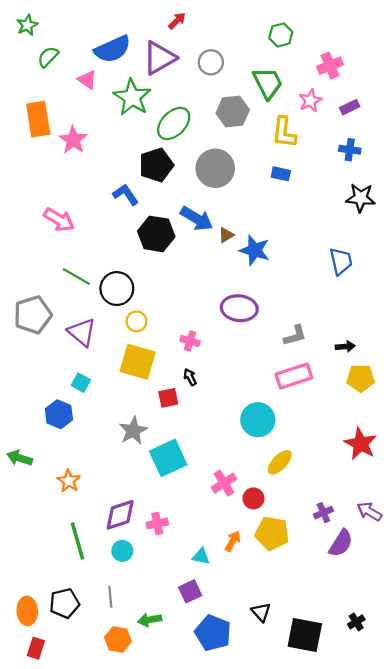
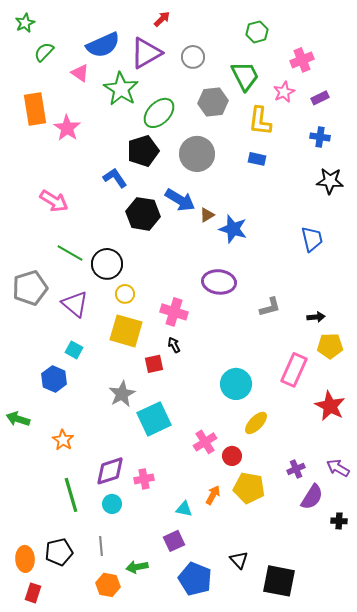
pink cross: (190, 341) -> (174, 312), size x1.5
pink rectangle: (294, 376) -> (294, 370), moved, turned -48
black cross: (356, 622) -> (339, 521), moved, turned 35

